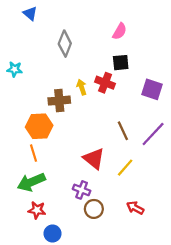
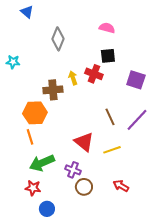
pink semicircle: (120, 31) -> (107, 28), turned -105
yellow line: (125, 168) -> (112, 150), turned 30
green arrow: (31, 182) -> (42, 163), moved

